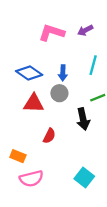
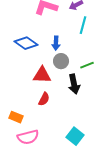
cyan line: (93, 65) -> (83, 25), moved
gray circle: (59, 93) -> (61, 61), moved
red triangle: (34, 103) -> (42, 75), moved

